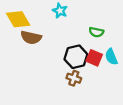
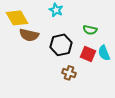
black hexagon: (76, 57) -> (61, 45), moved

